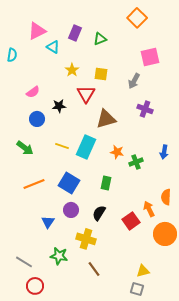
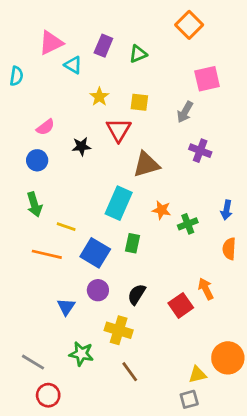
blue circle: (37, 119) -> (37, 160), moved
yellow line: (62, 146) -> (66, 227), moved
green arrow: (25, 148) -> (34, 205), turned 36
green rectangle: (106, 183) -> (132, 243), moved
orange line: (34, 184) -> (47, 254), turned 35
orange semicircle: (166, 197) -> (229, 249), moved
orange circle: (165, 234) -> (228, 358), moved
gray square: (137, 289) -> (189, 399), turned -32

